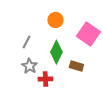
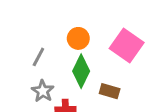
orange circle: (55, 20) -> (78, 38), moved

